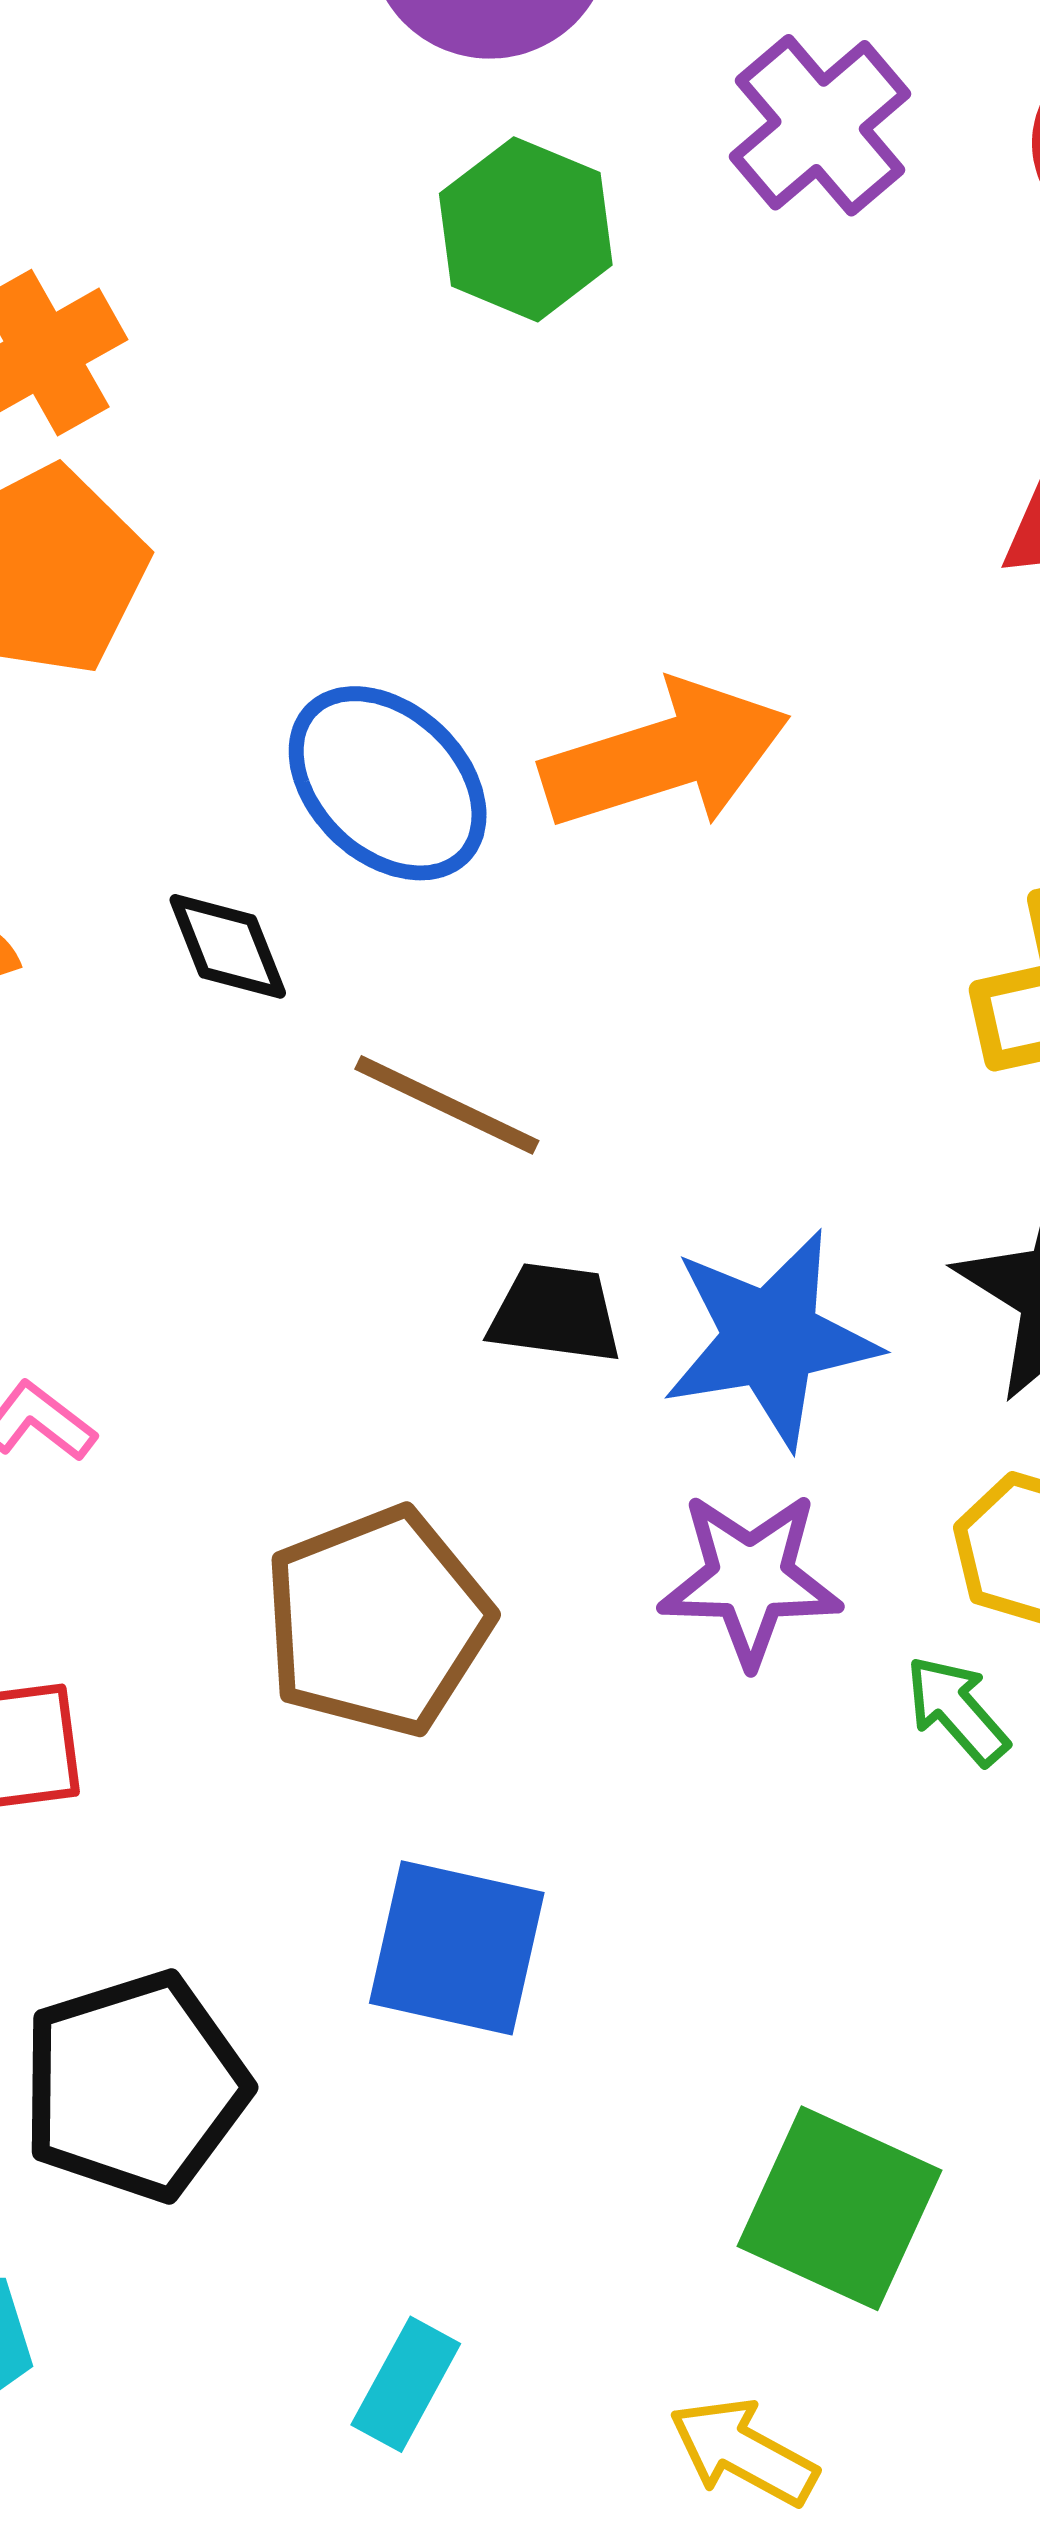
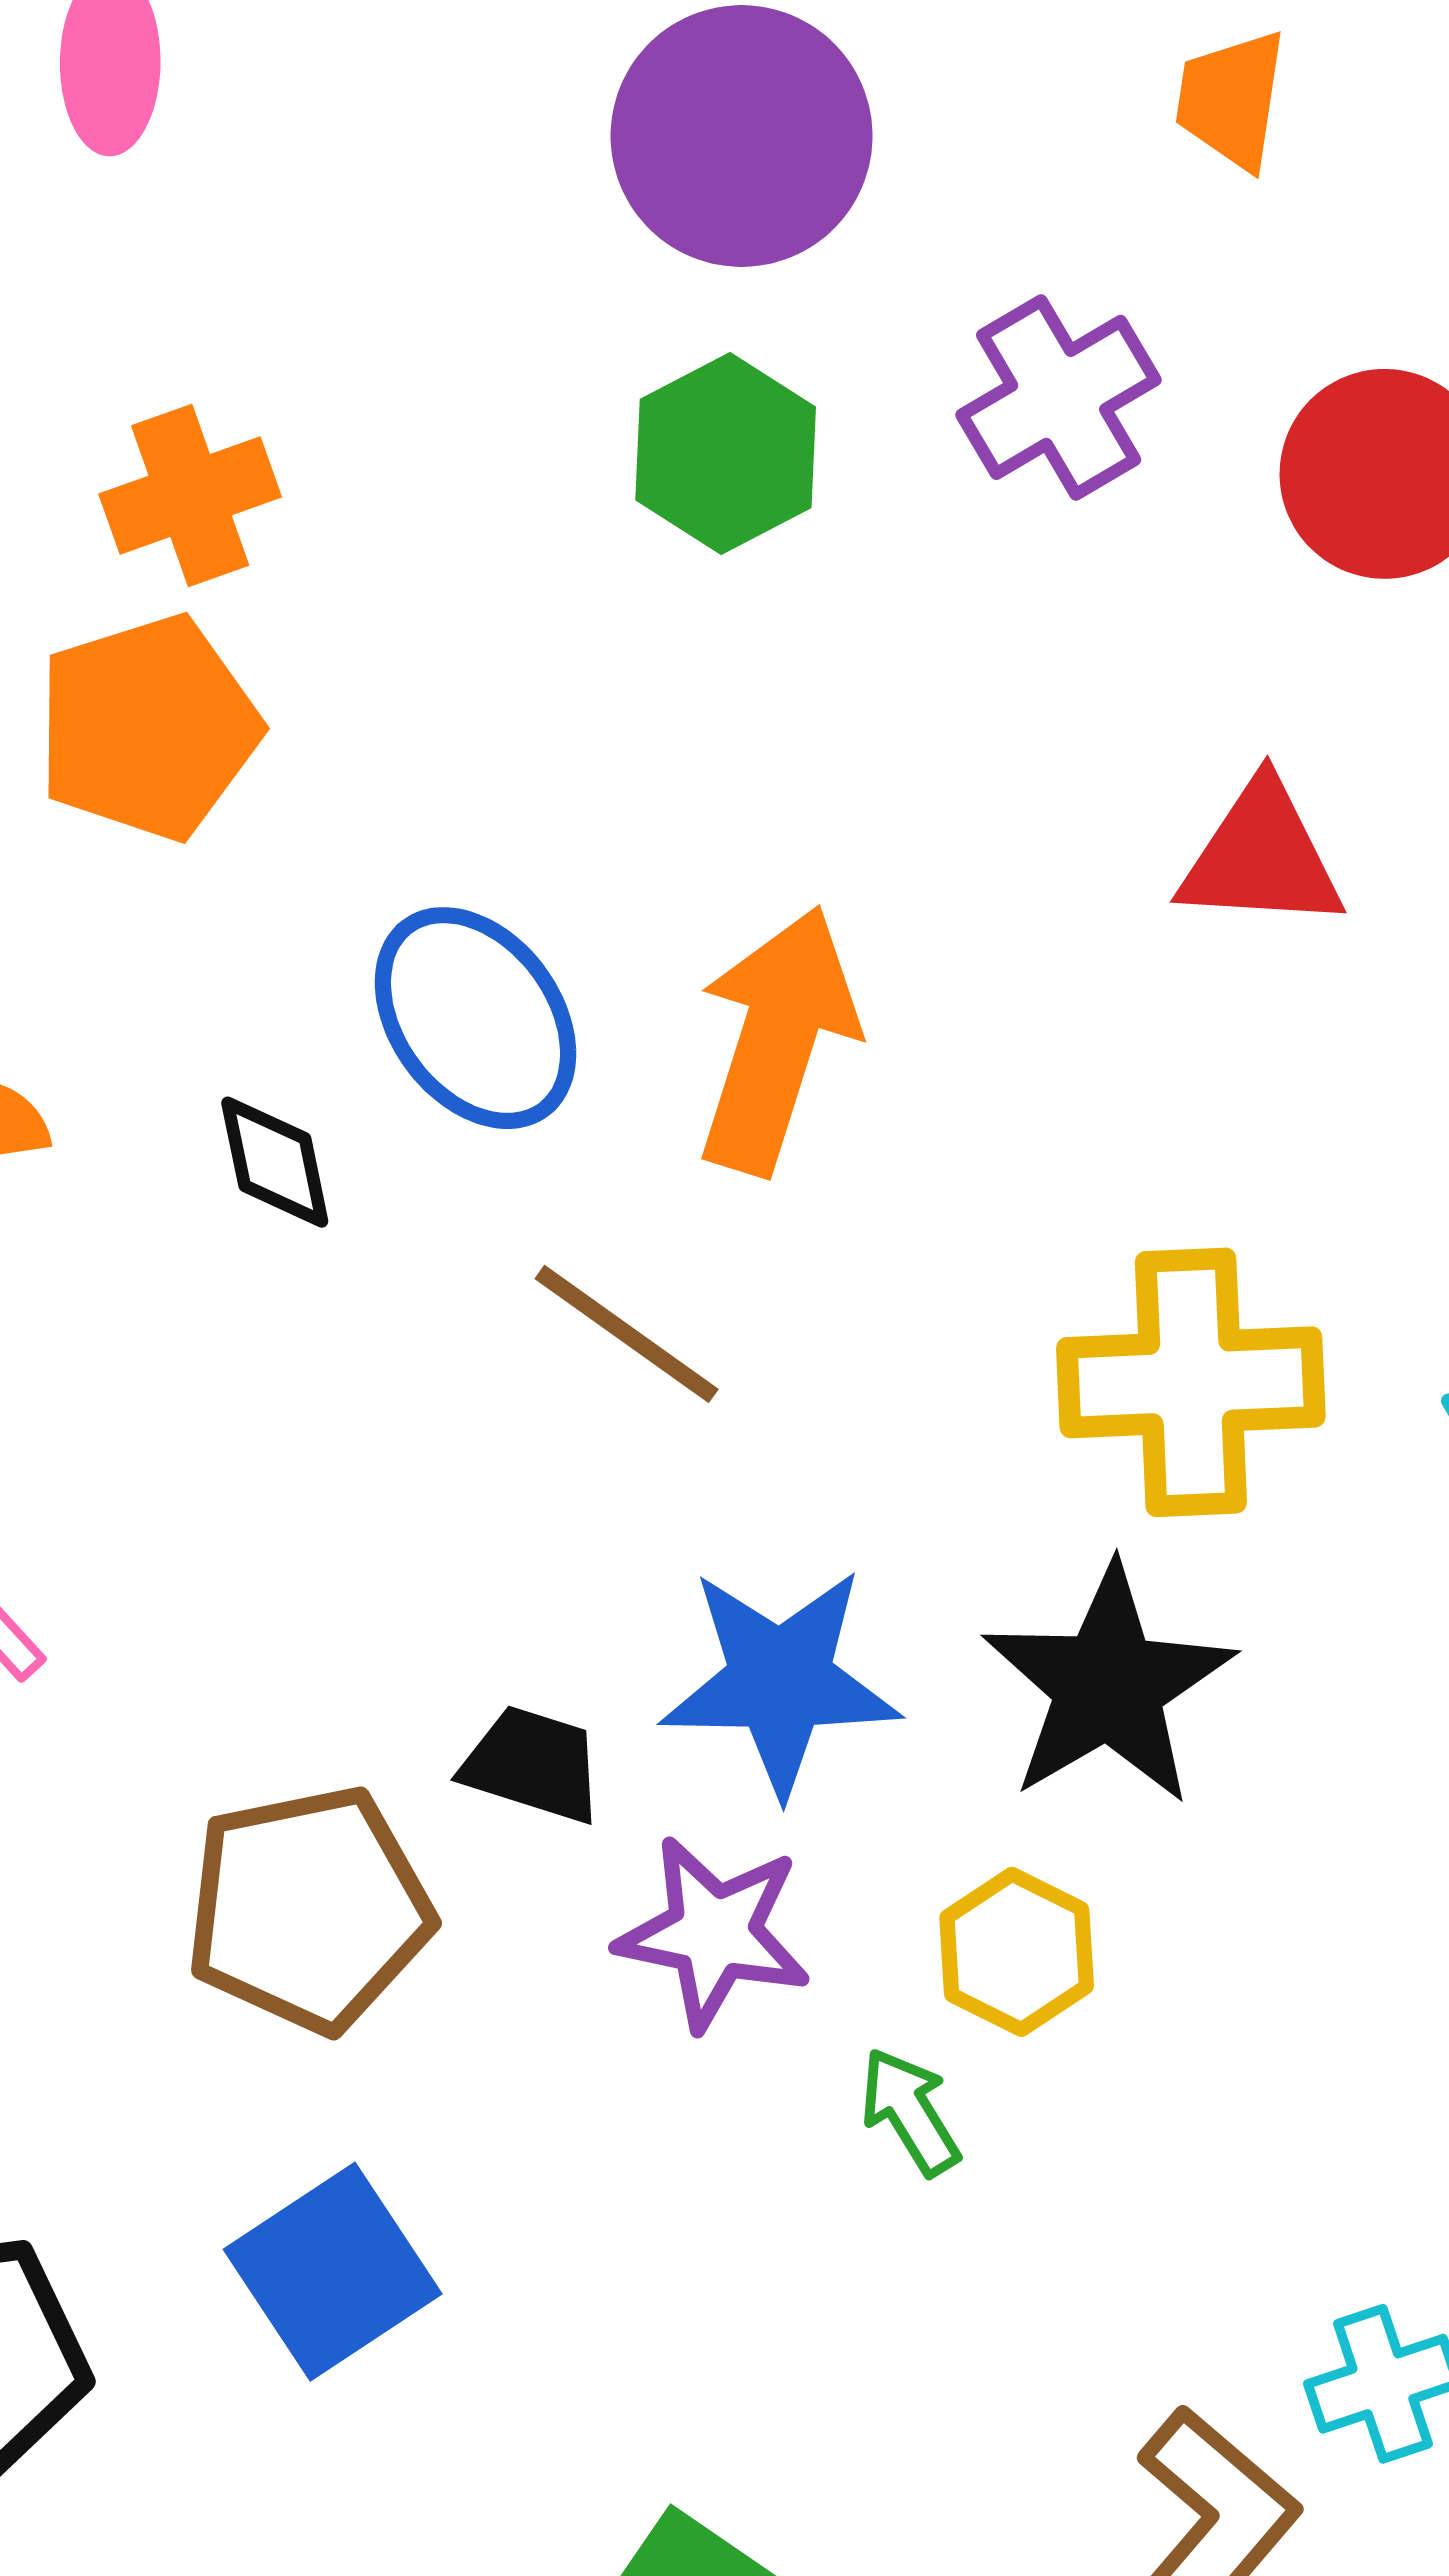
orange arrow: (665, 755) -> (777, 1040), turned -65
brown line: (447, 1105) -> (627, 1334), moved
black trapezoid: (555, 1313) -> (533, 1764), moved
blue square: (457, 1948) -> (333, 2272), turned 34

